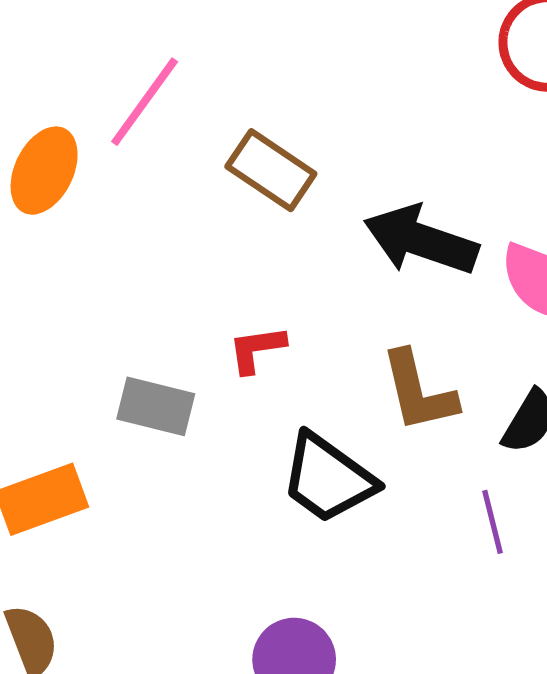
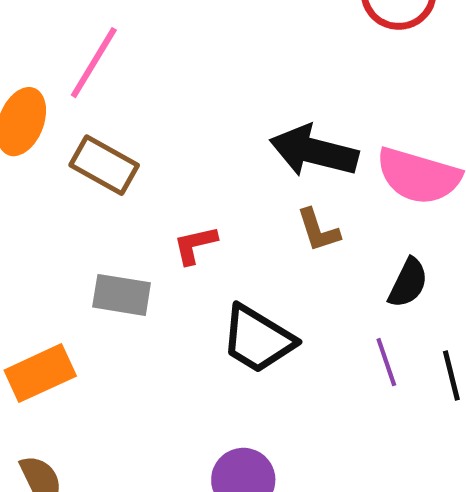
brown rectangle: (271, 170) -> (104, 165), moved
brown L-shape: (419, 392) -> (318, 230), moved, size x0.7

